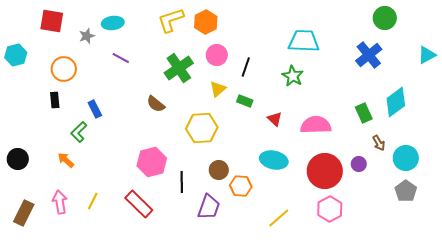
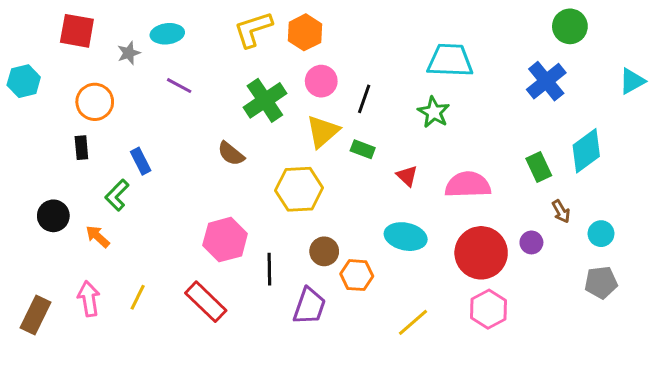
yellow triangle: (218, 89) -> (323, 131), size x1.4
cyan circle: (406, 158) -> (601, 234), size x0.7
black circle: (18, 159) -> (53, 216), moved
gray pentagon: (406, 191) -> (601, 282), turned 30

